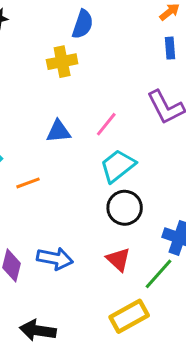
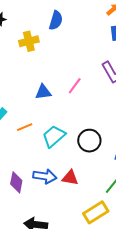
yellow cross: (62, 62) -> (29, 41), moved
cyan trapezoid: (118, 166) -> (54, 136), moved
red triangle: (118, 259) -> (70, 178), moved, turned -30

